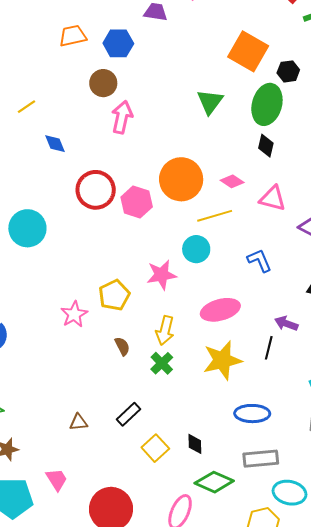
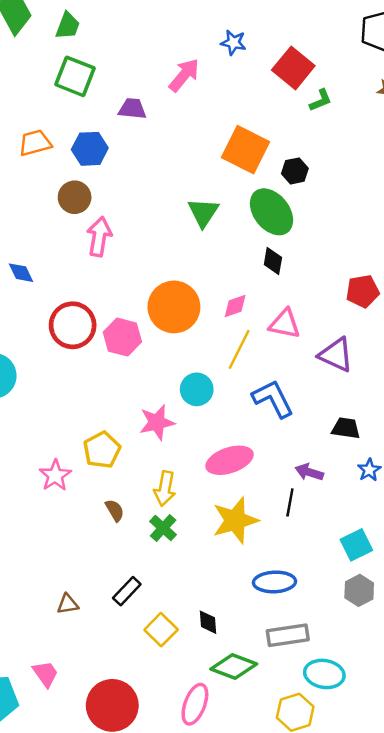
green ellipse: (267, 104) -> (271, 212), turned -51
pink diamond: (232, 181) -> (235, 306), turned -50
yellow line: (215, 216) -> (239, 349), moved, turned -44
blue L-shape: (259, 260) -> (273, 399), size x1.4

